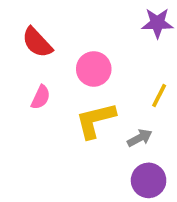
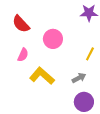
yellow L-shape: (95, 120) -> (42, 76), moved, turned 55

